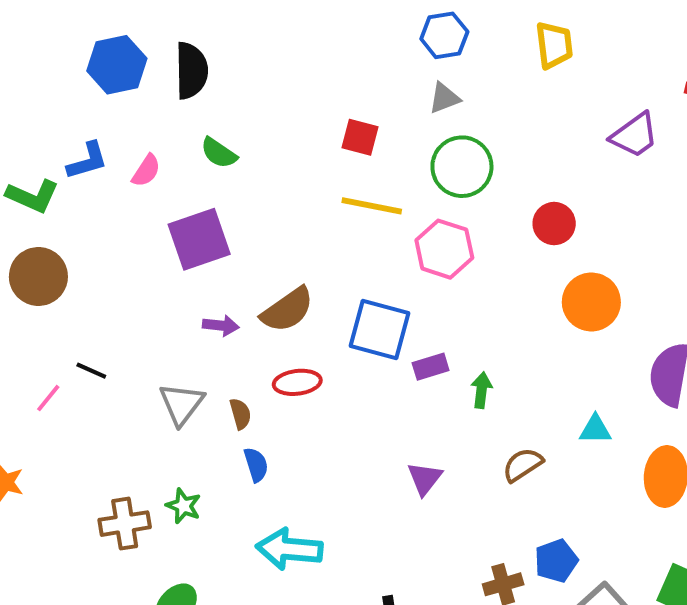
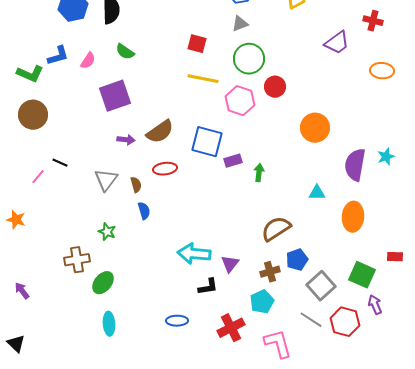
red circle: (554, 224) -> (275, 87), moved
brown semicircle: (523, 465) -> (276, 229), moved, size x1.4
purple triangle: (425, 478) -> (230, 264), moved
brown cross: (125, 524) -> (77, 260), moved
cyan arrow: (289, 549) -> (194, 254), moved

